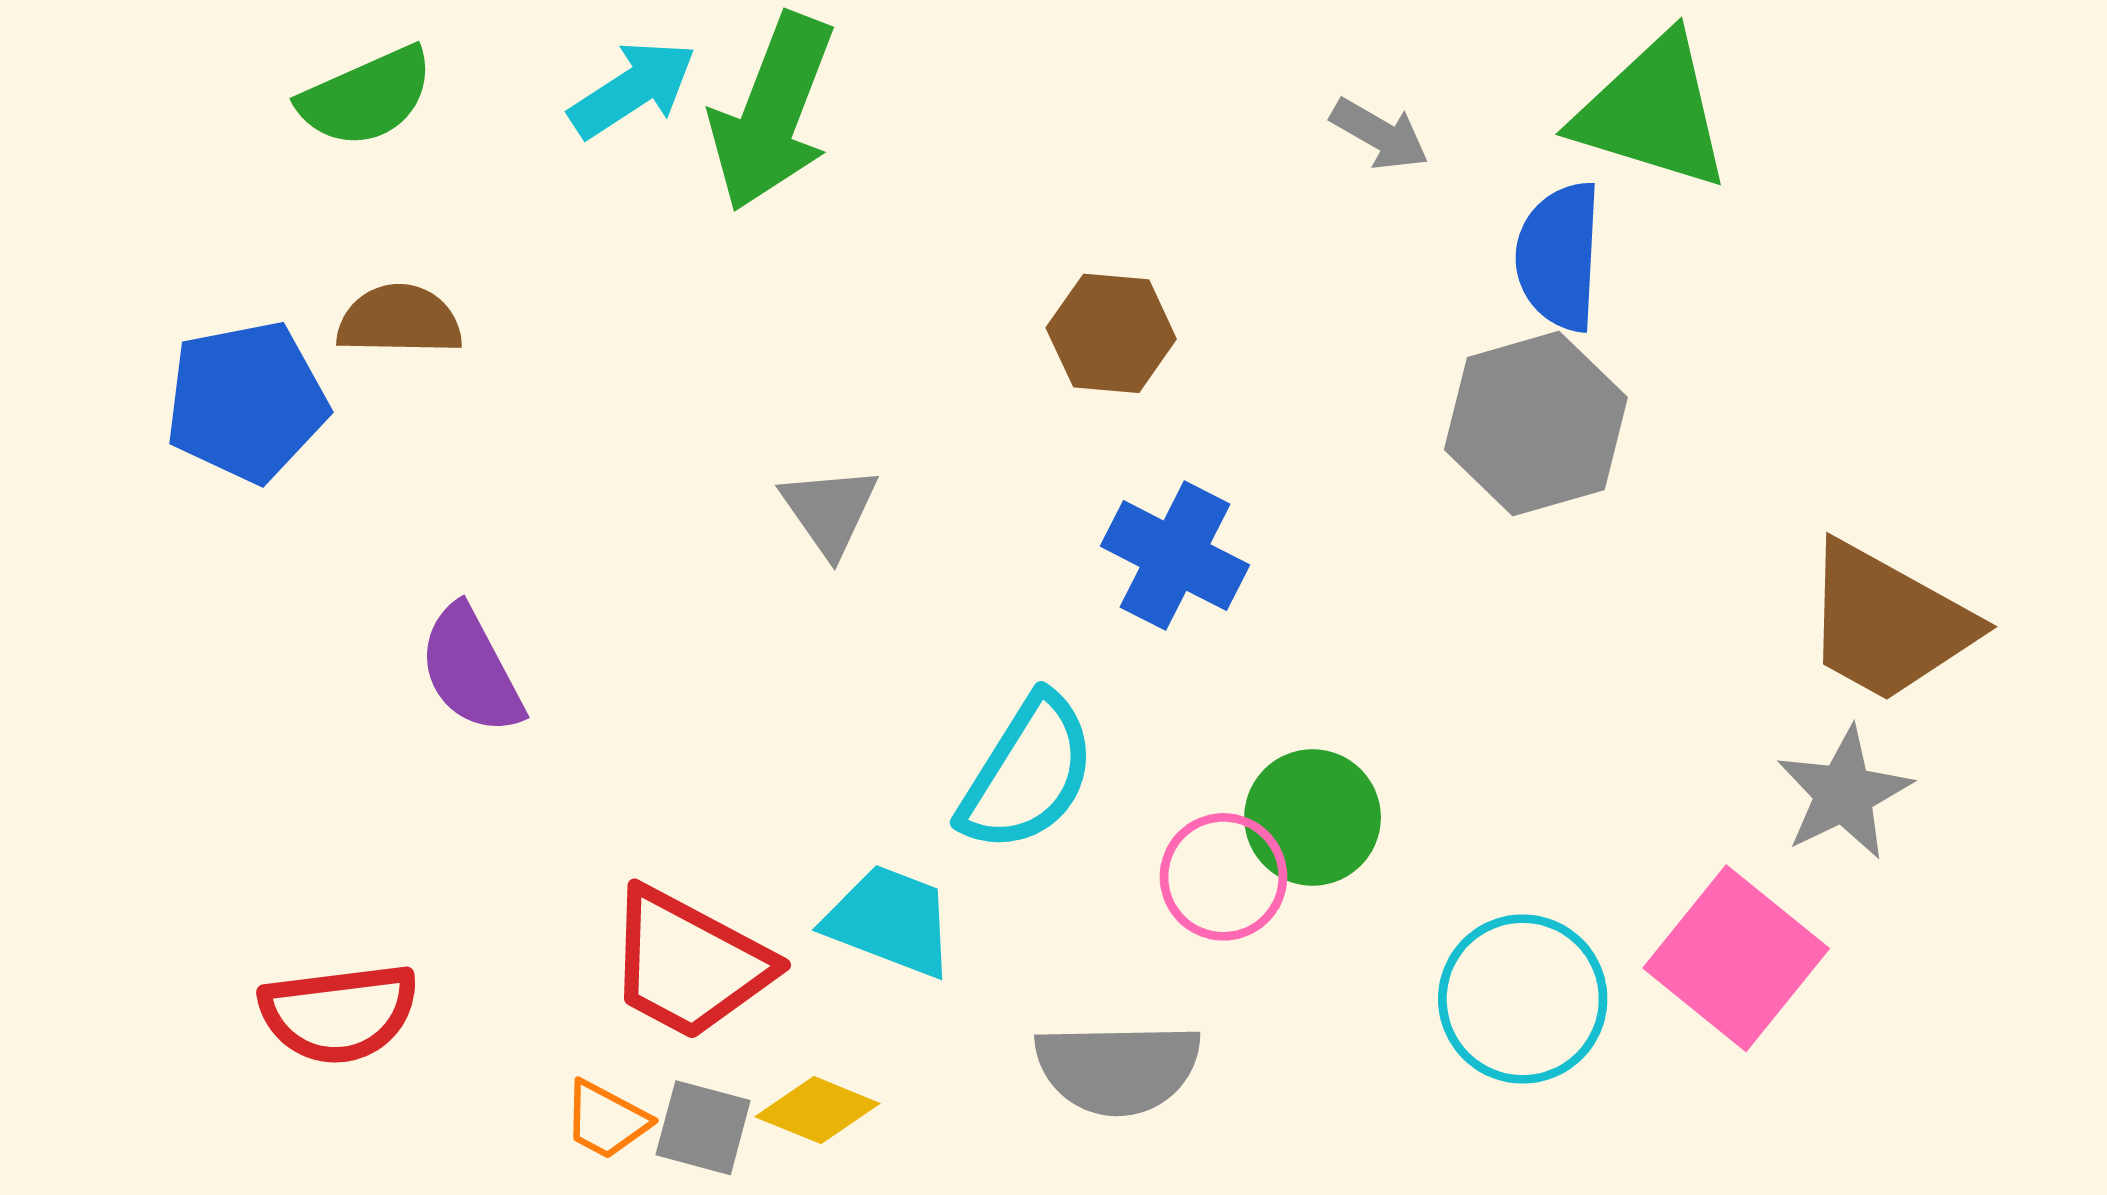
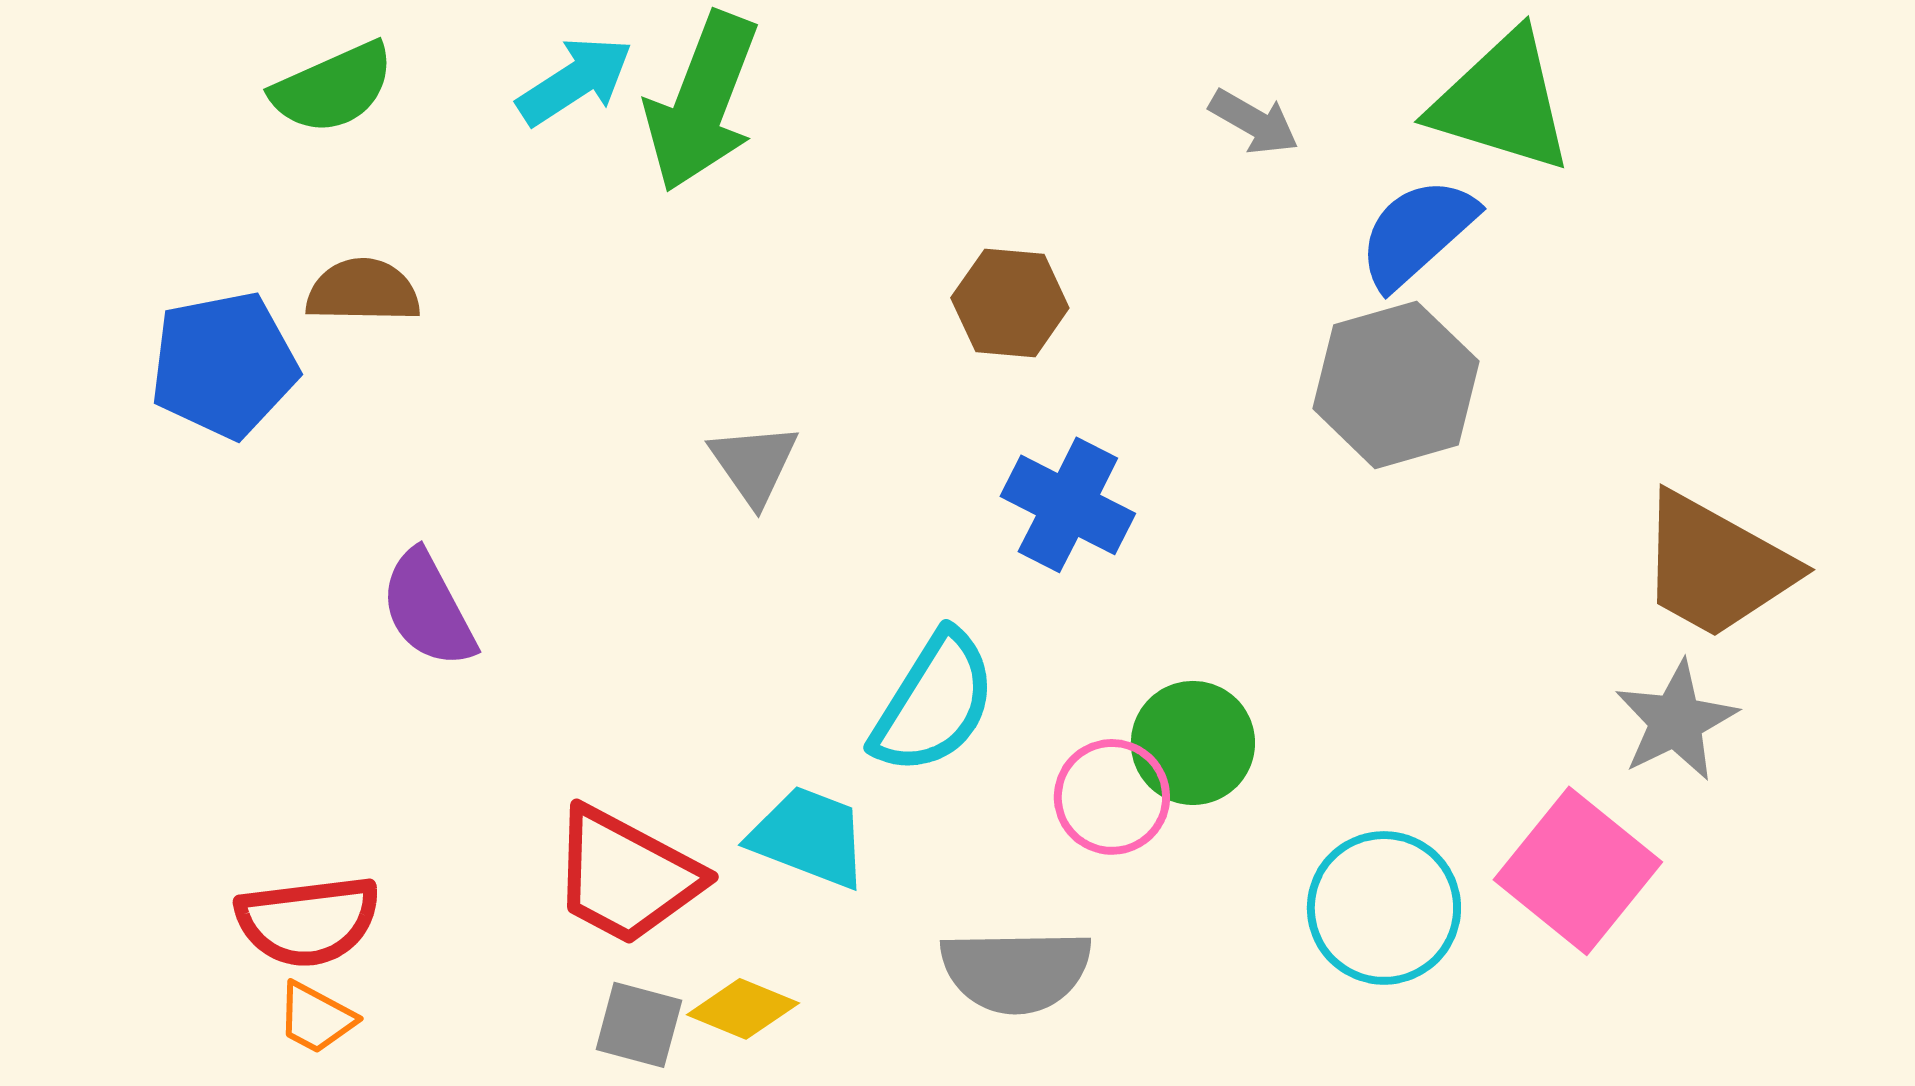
blue semicircle: (1559, 256) -> (1417, 233), turned 45
orange trapezoid: (606, 1120) -> (316, 1018), moved

